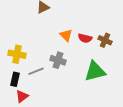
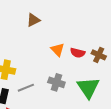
gray cross: (58, 60) -> (56, 82), moved
green triangle: (95, 71) -> (88, 88), turned -50

